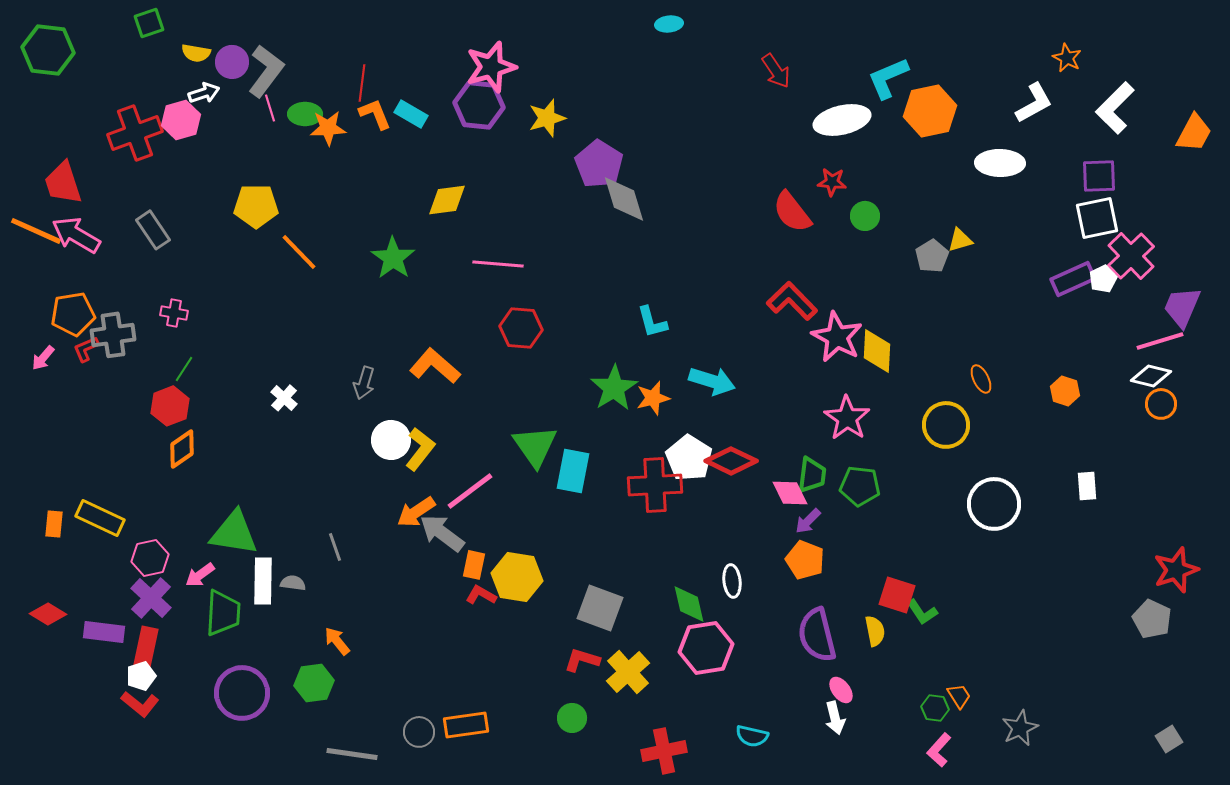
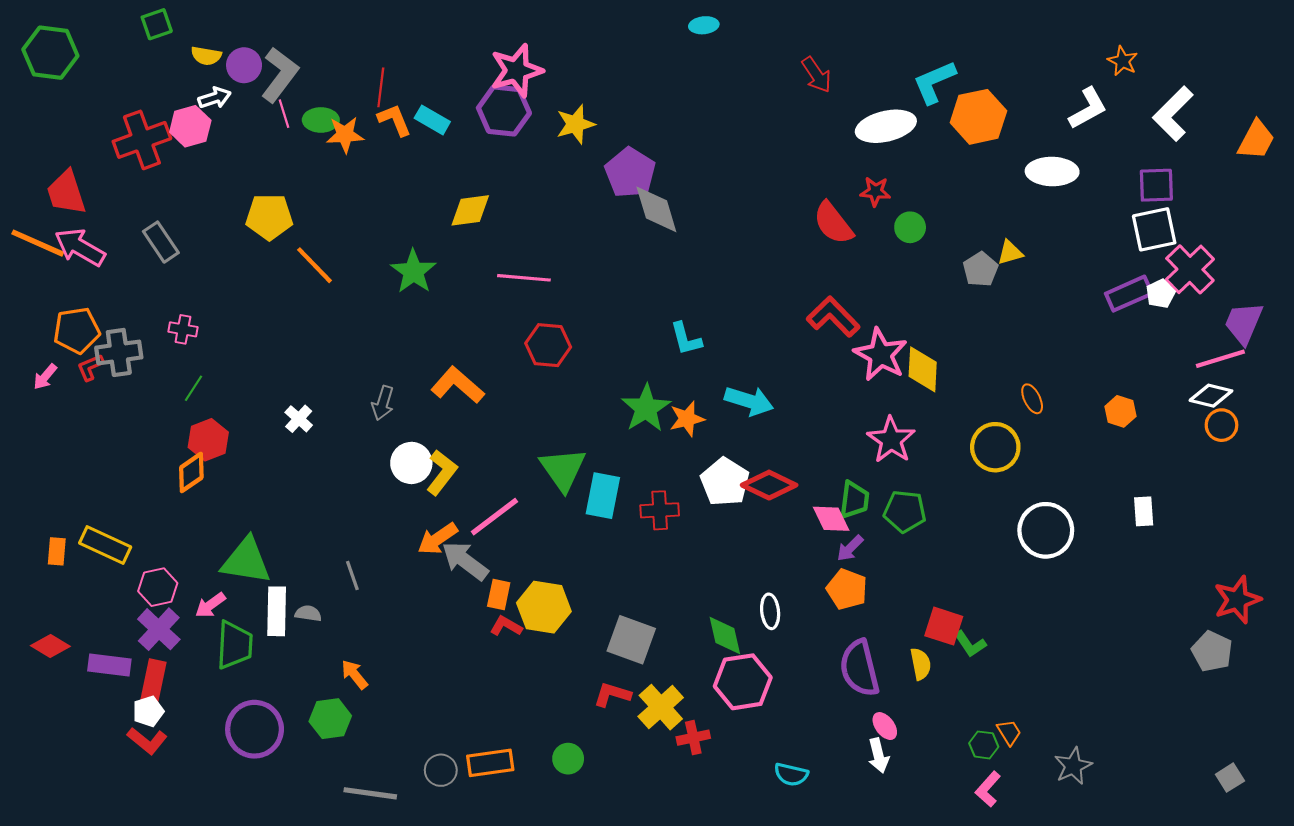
red hexagon: (170, 406) -> (208, 440), moved
red cross: (655, 485) -> (660, 510), moved, size x0.7
green circle: (572, 718) -> (568, 759), moved
red cross: (664, 751) -> (693, 738), moved, size x0.7

